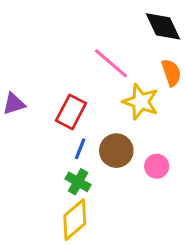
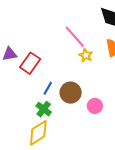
yellow star: (141, 102) -> (86, 55), moved, size x0.6
red rectangle: (71, 112) -> (30, 63), moved

